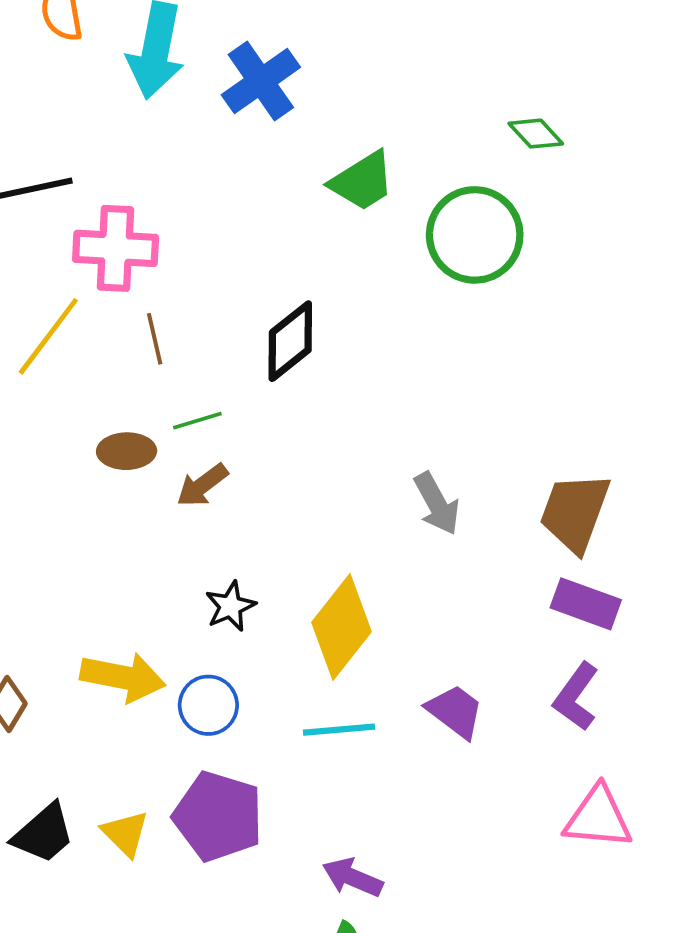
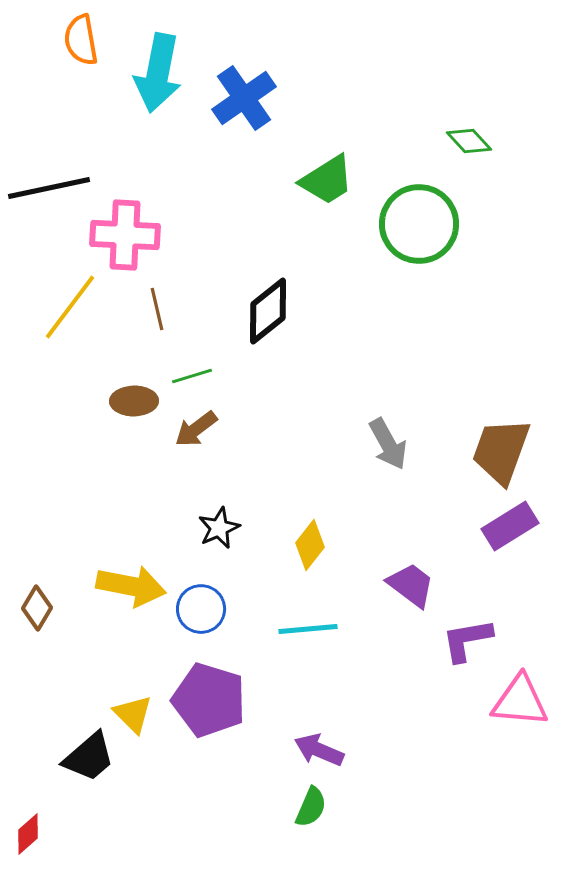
purple rectangle: (586, 604) -> (510, 526), turned -52
yellow diamond: (342, 627) -> (310, 545), size x0.6
purple L-shape: (576, 697) -> (467, 640), moved, turned 44
purple trapezoid: (455, 711) -> (411, 585), moved
black trapezoid: (43, 833) -> (89, 757), moved

